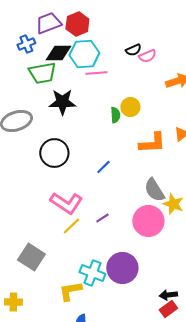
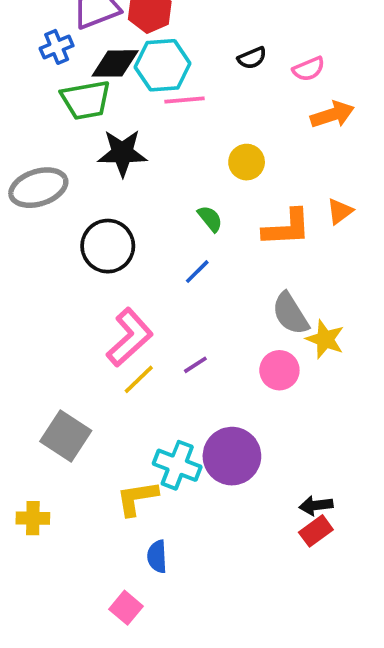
pink semicircle: (147, 56) -> (309, 69), moved
green semicircle: (115, 115) -> (210, 219), moved, turned -35
pink L-shape: (66, 203) -> (130, 337), turned -76
pink circle: (148, 221) -> (279, 370), size x0.7

